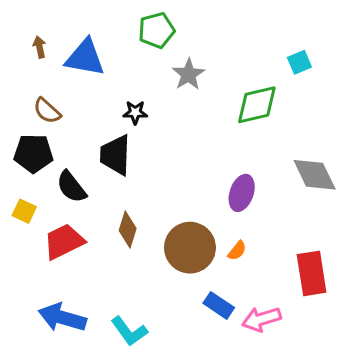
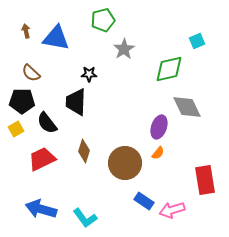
gray diamond: (315, 175) -> (187, 107), moved
yellow square: (24, 211) -> (16, 129), moved, turned 35
orange semicircle: (237, 251) -> (158, 153), moved

